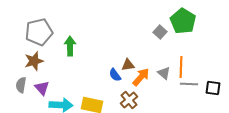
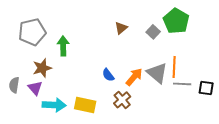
brown star: (34, 61) -> (42, 68), moved
brown triangle: (128, 65) -> (121, 28), moved, turned -32
gray triangle: (164, 73) -> (157, 73), size x1.6

